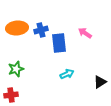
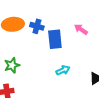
blue cross: (41, 30) -> (37, 26), turned 32

